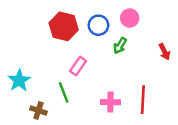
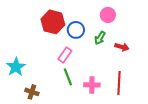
blue circle: (98, 25) -> (76, 30), moved
red arrow: (165, 52) -> (122, 47), moved, turned -48
green line: (64, 92) -> (68, 77), moved

